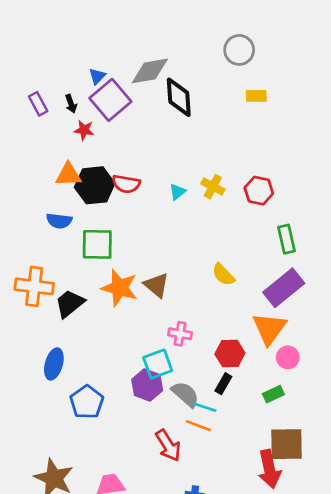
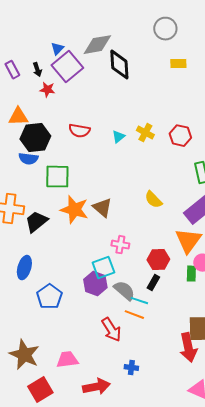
orange triangle: (68, 175) -> (18, 117), moved
black hexagon: (95, 185) -> (35, 138), moved
green rectangle: (273, 394) -> (191, 274), moved, turned -63

